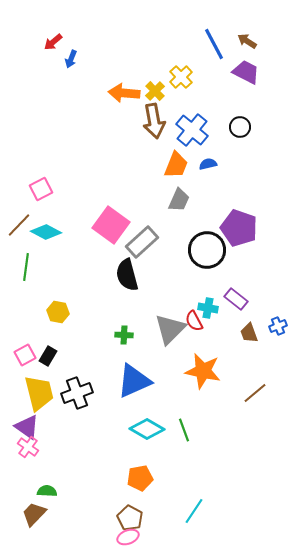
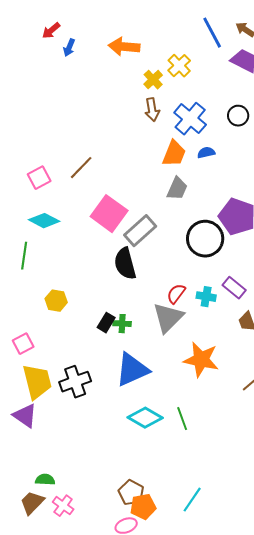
orange arrow: (124, 93) -> (124, 47), moved
brown arrow: (154, 121) -> (152, 110), size x0.7
brown line: (19, 225) -> (81, 168), moved
red semicircle: (194, 321) -> (176, 294), moved, turned 65
black rectangle: (48, 356) -> (106, 323), moved
pink cross: (28, 447) -> (63, 506), moved
orange pentagon: (140, 478) -> (143, 507), moved
brown pentagon: (130, 518) -> (131, 493), moved

